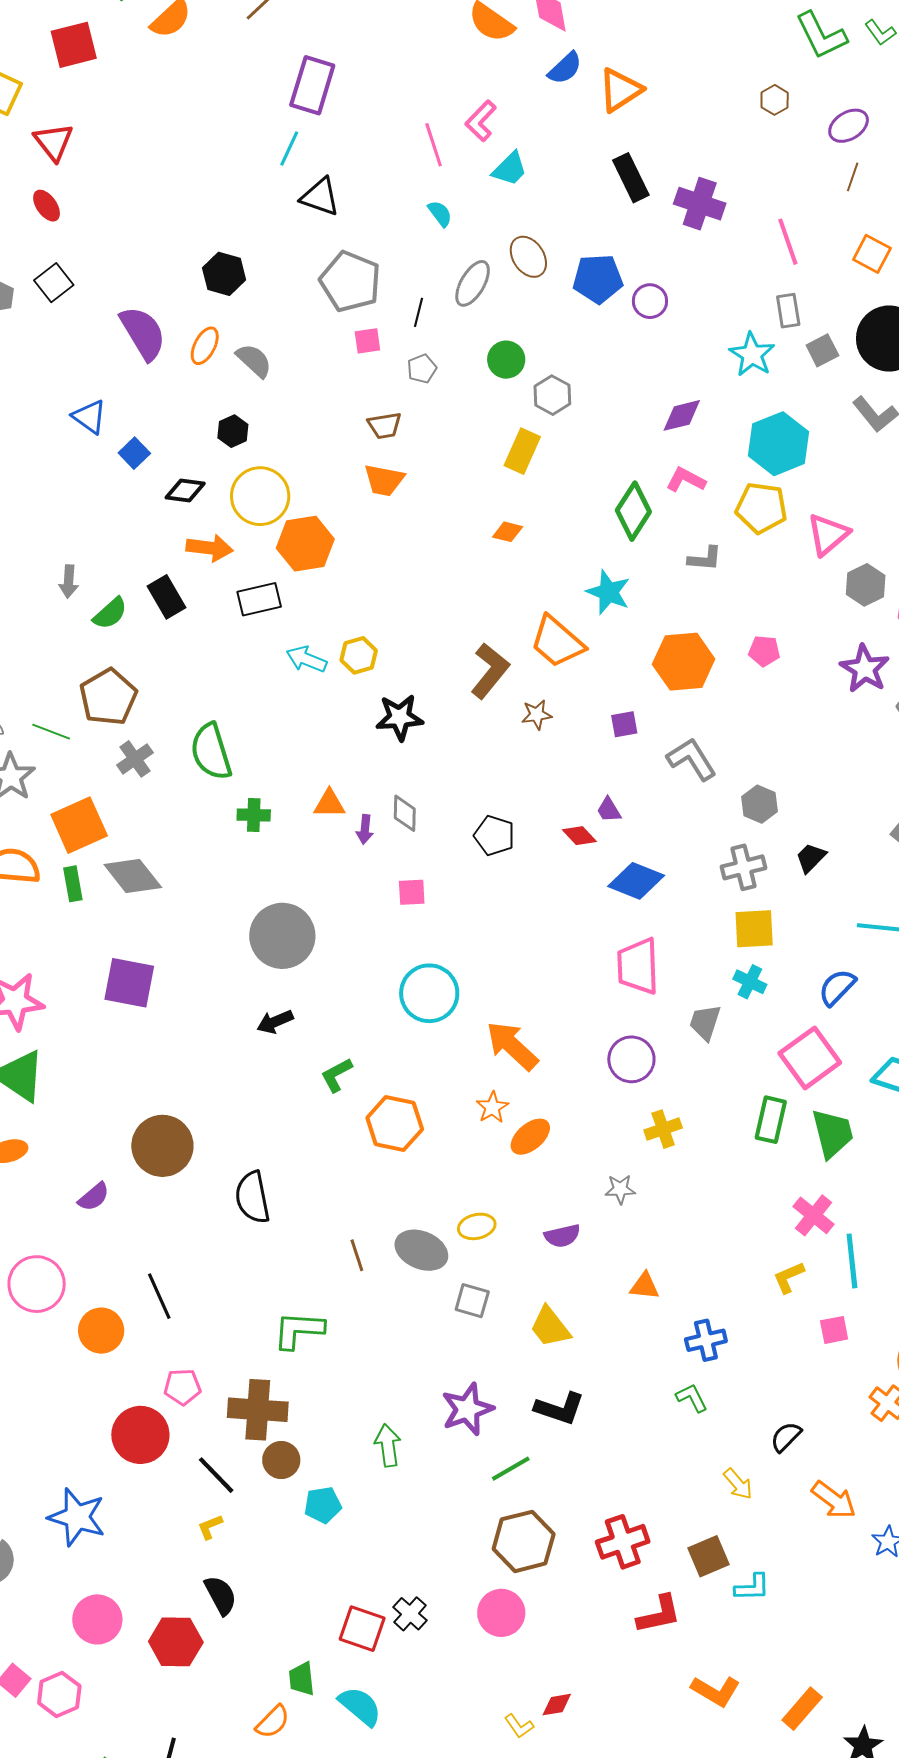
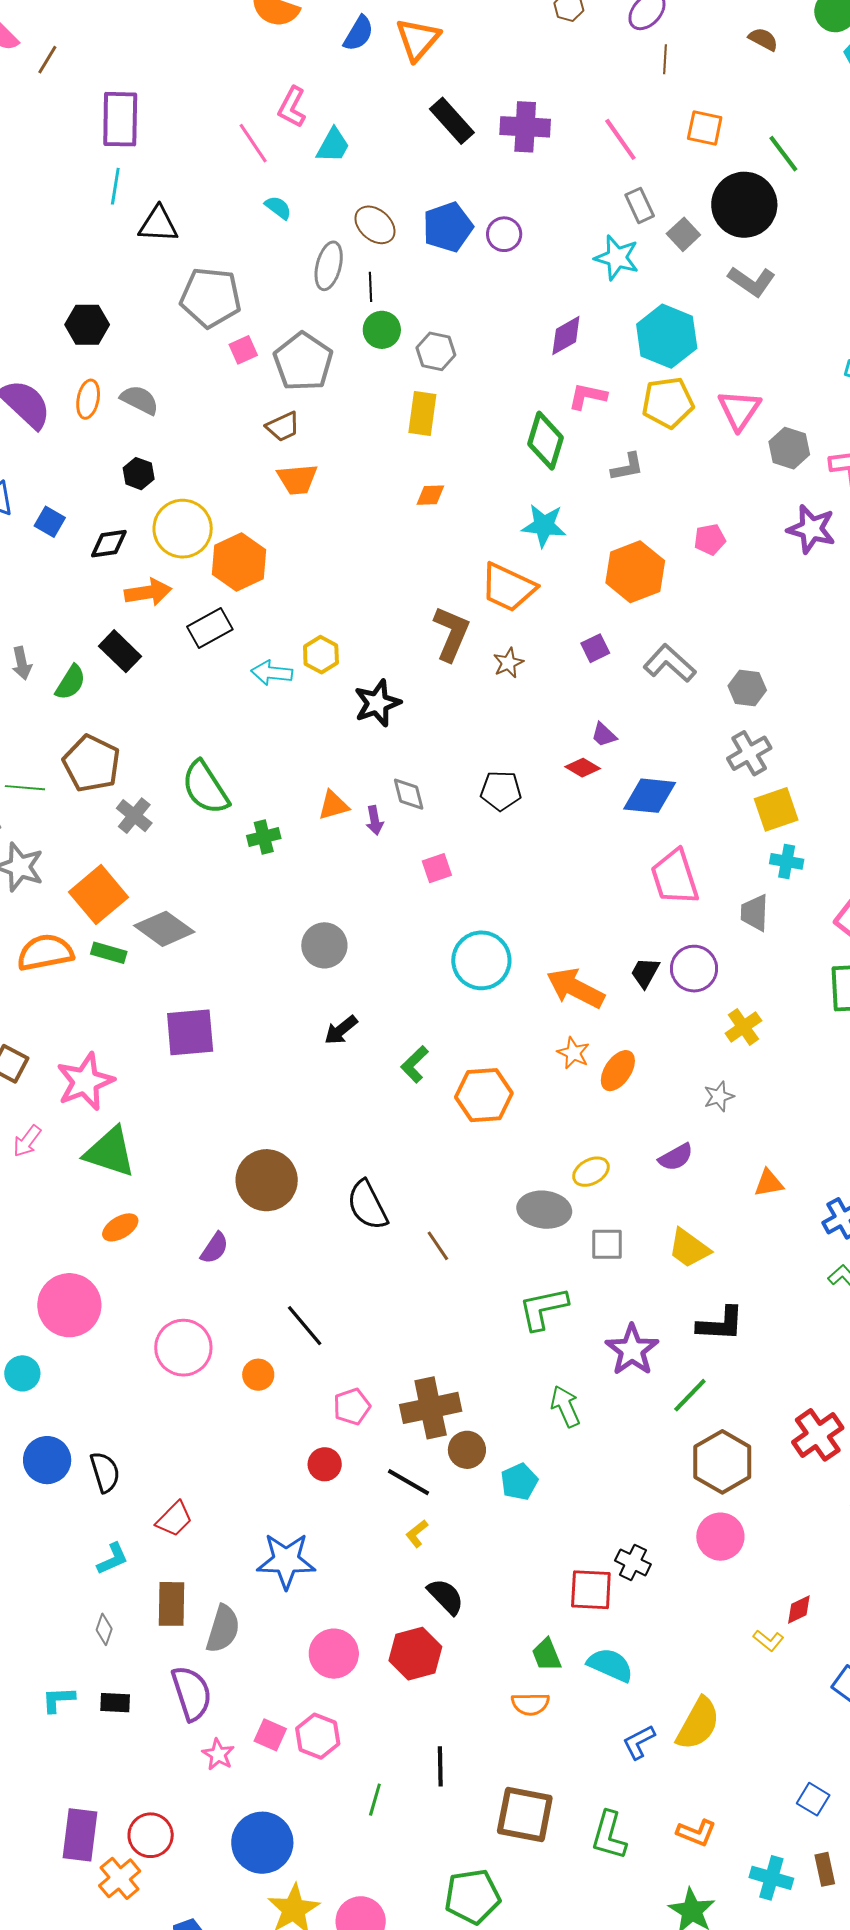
black line: (418, 312) -> (371, 287), moved
gray pentagon: (422, 369) -> (303, 362), size x2.0
green line: (51, 732) -> (25, 788), moved
black trapezoid: (811, 858) -> (645, 973), moved
green rectangle: (73, 884) -> (109, 953), turned -48
gray circle: (282, 936) -> (324, 945), size x0.7
brown line: (357, 1255) -> (438, 1246), moved
green L-shape: (299, 1330) -> (543, 1308), moved
orange circle: (101, 1331) -> (258, 1375), size x0.7
red circle: (140, 1435) -> (325, 1464), size x0.6
orange semicircle: (273, 1722) -> (530, 1704), turned 60

